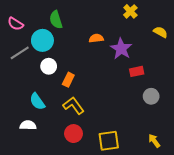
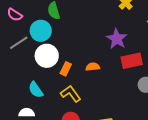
orange semicircle: (96, 38) -> (93, 67), moved
white circle: (49, 66) -> (47, 56), size x1.5
red rectangle: (137, 71) -> (132, 61), size x1.5

